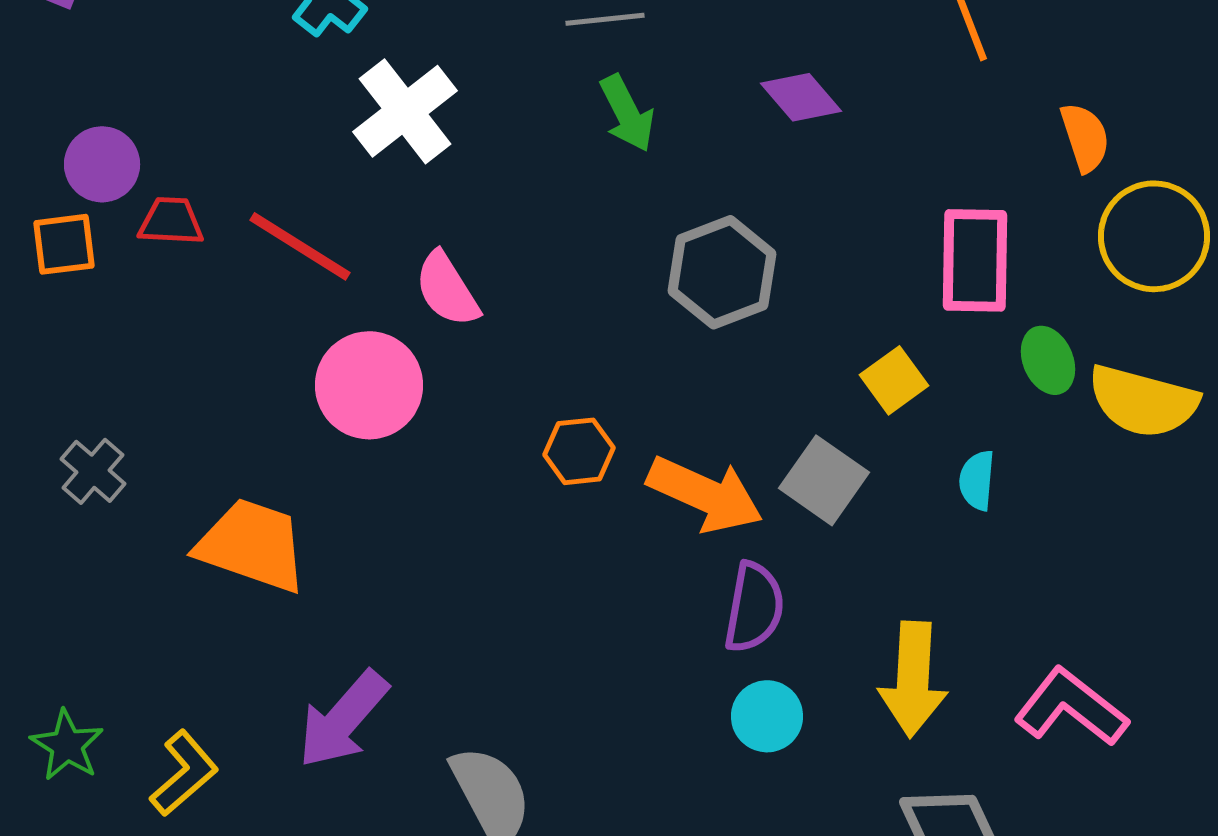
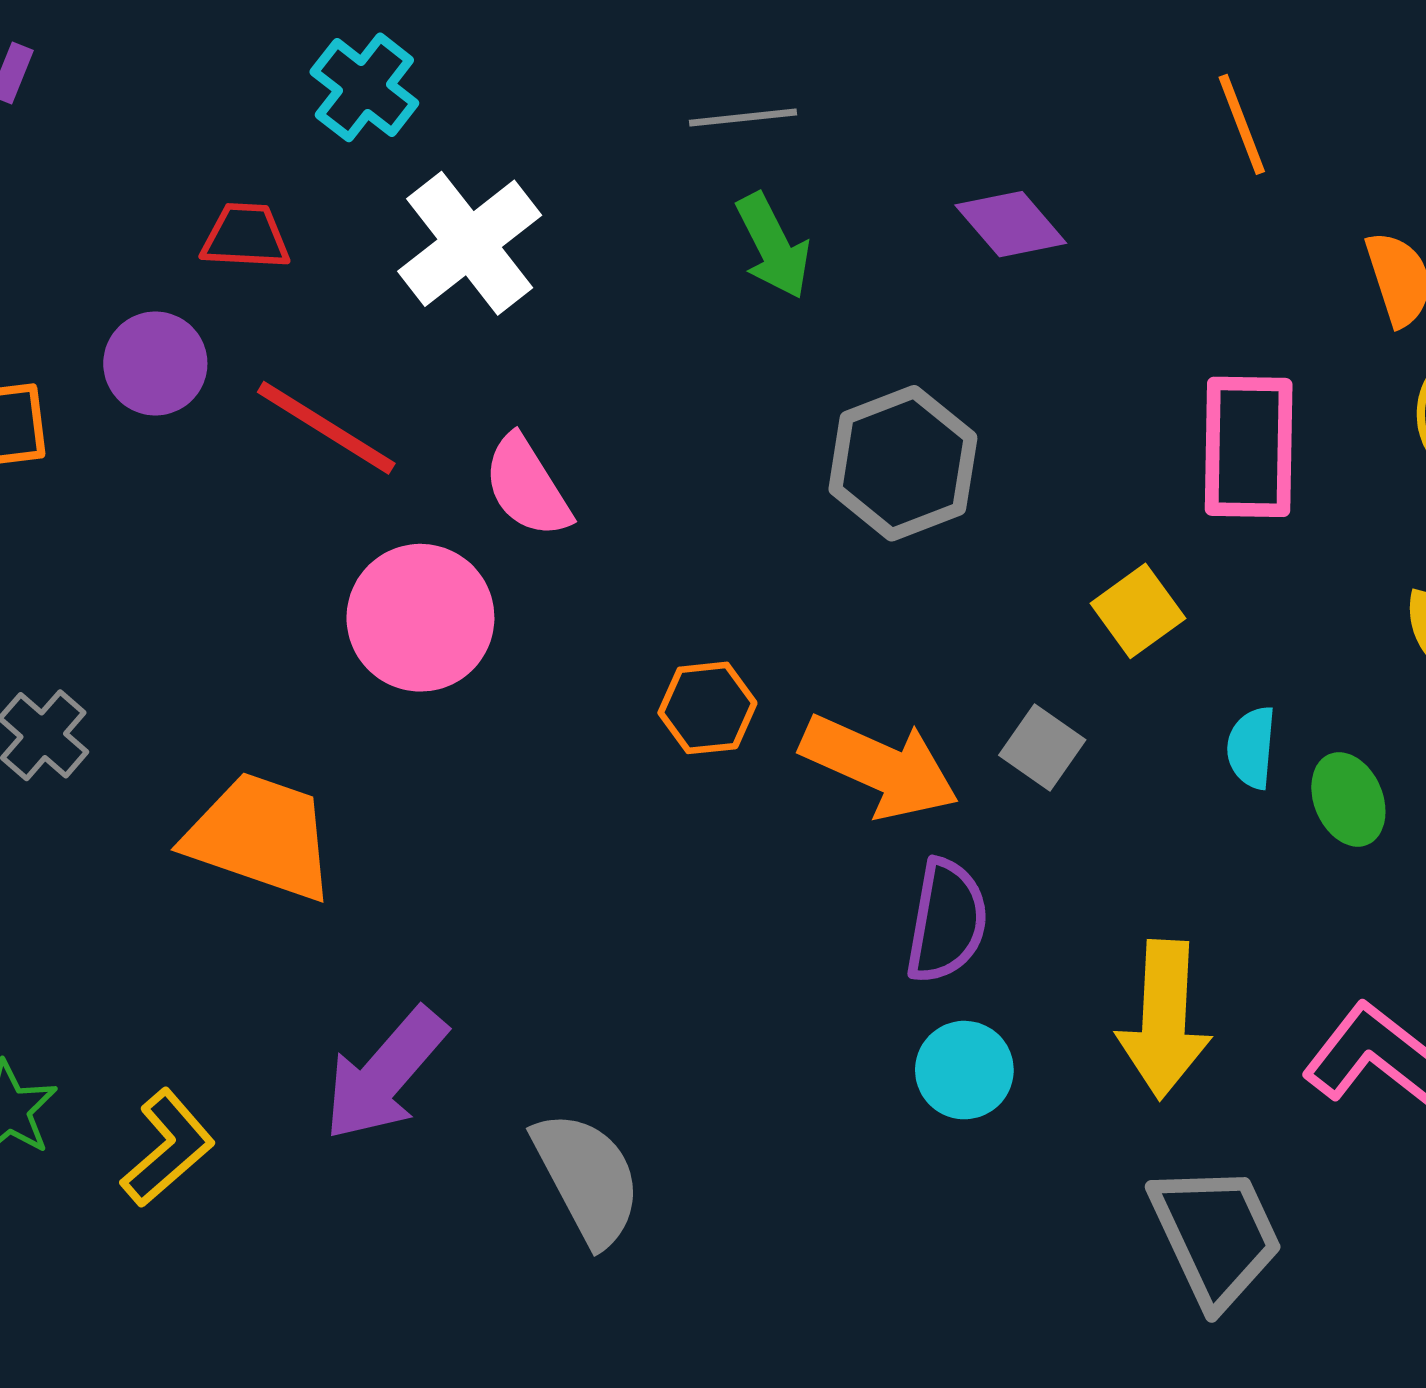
purple circle: (102, 164) -> (155, 364), moved
red trapezoid: (171, 221) -> (246, 236), moved
green ellipse: (1048, 360) -> (1348, 799), moved
gray square: (824, 480) -> (1042, 748), size x0.7

